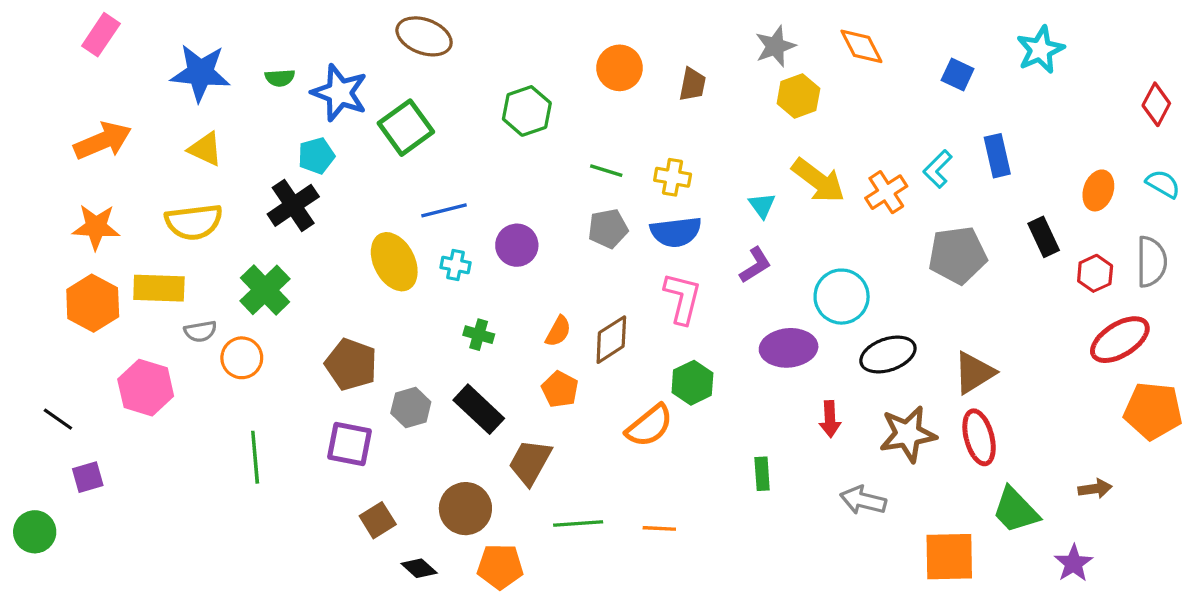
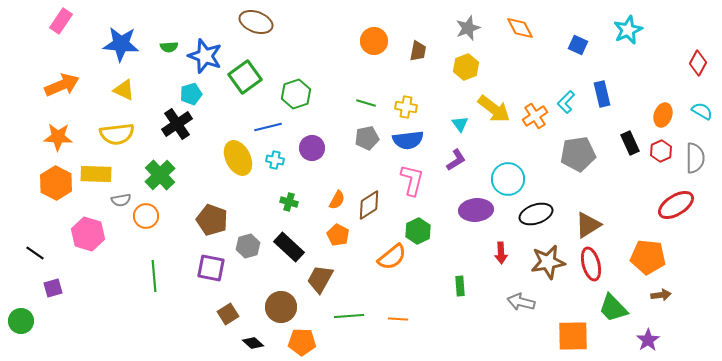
yellow hexagon: (798, 96) -> (466, 67), moved
green hexagon: (527, 111) -> (296, 94), moved
red hexagon: (1095, 273) -> (661, 151), moved
orange pentagon: (1153, 411) -> (648, 257), moved

